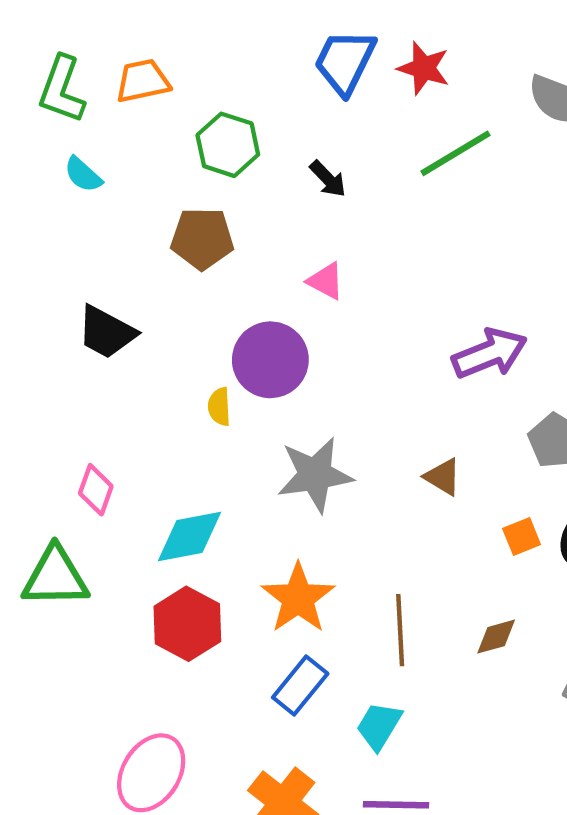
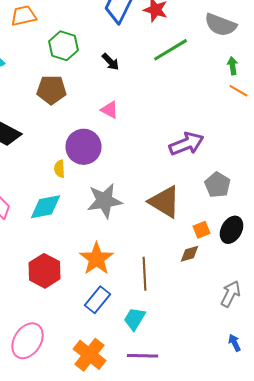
brown triangle: (443, 477) -> (164, 202), size x1.8
cyan diamond: (189, 536) -> (46, 207), moved
brown diamond: (496, 637) -> (190, 254), moved

